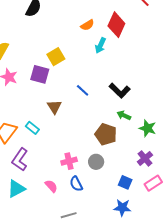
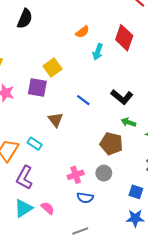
red diamond: (116, 25) -> (124, 38), moved
blue semicircle: (76, 184) -> (85, 198), turned -49
pink semicircle: (51, 186) -> (48, 208), moved

